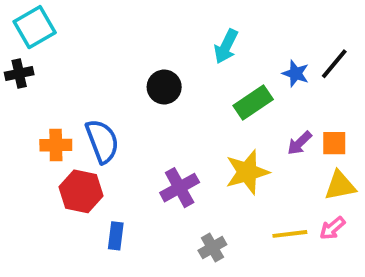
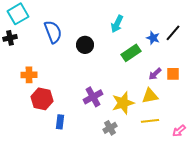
blue semicircle: (102, 141) -> (53, 32), moved
yellow star: (247, 172) -> (123, 103), moved
yellow triangle: (340, 186) -> (150, 96), moved
pink arrow: (332, 228) -> (179, 131), moved

